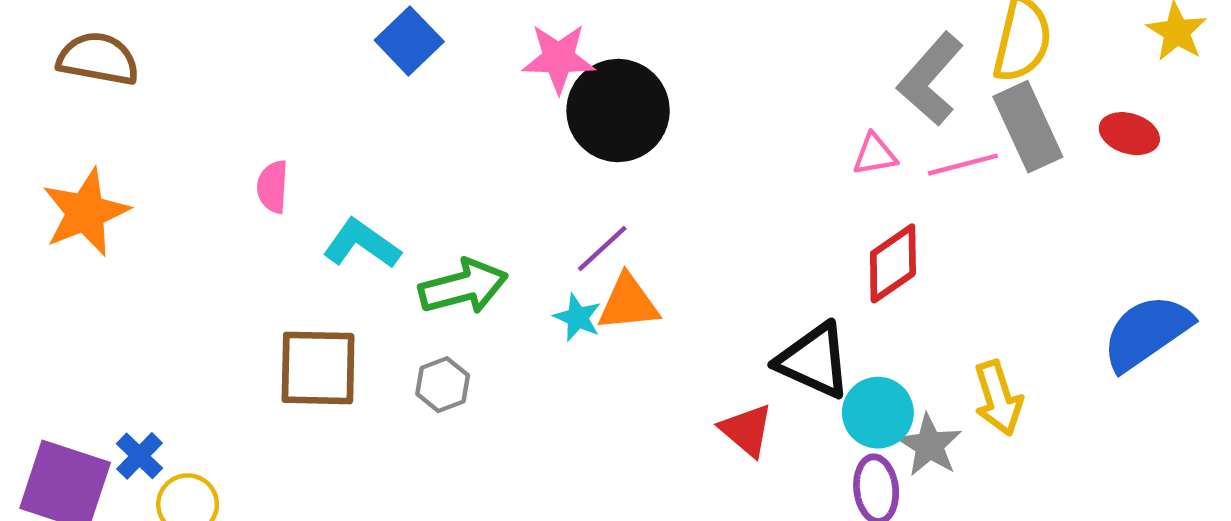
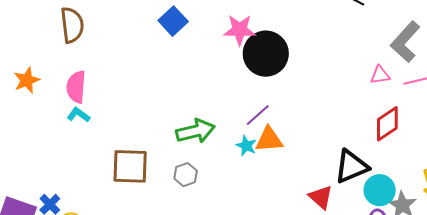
brown semicircle: (98, 59) -> (72, 25), moved, turned 72
pink semicircle: (273, 187) -> (76, 87), moved, size x1.4
orange star: (86, 212) -> (27, 80), moved, size x0.7
cyan L-shape: (362, 244) -> (79, 115), moved, size x0.7
black triangle: (814, 361) -> (351, 167), turned -48

